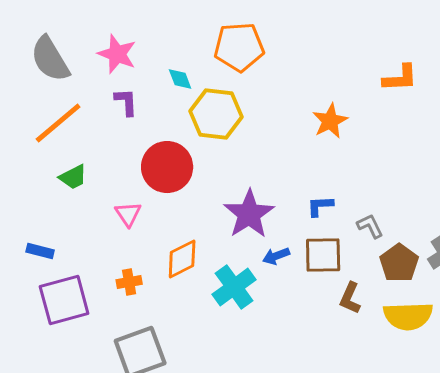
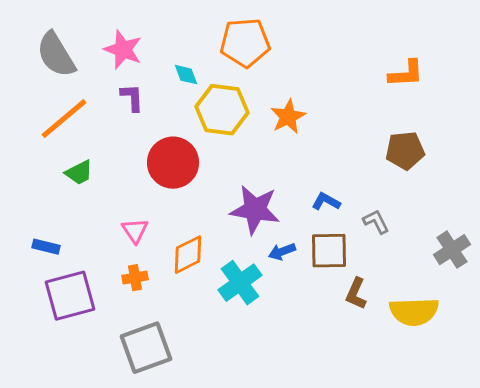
orange star: (330, 121) -> (288, 117), moved
blue L-shape: (320, 206) -> (326, 202), turned 32
pink triangle: (128, 214) -> (135, 231), moved
purple star: (249, 214) -> (255, 210), turned -30
brown pentagon: (399, 263) -> (405, 151), moved, turned 30

